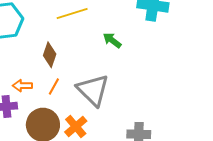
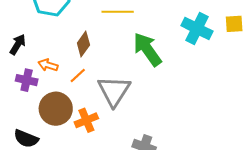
green arrow: (112, 40) -> (147, 49), size x1.8

